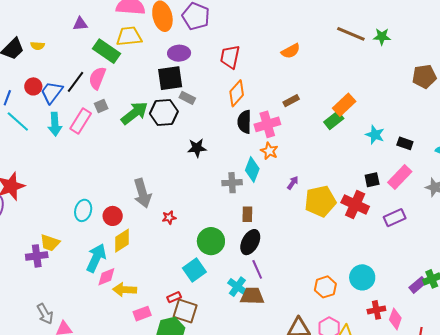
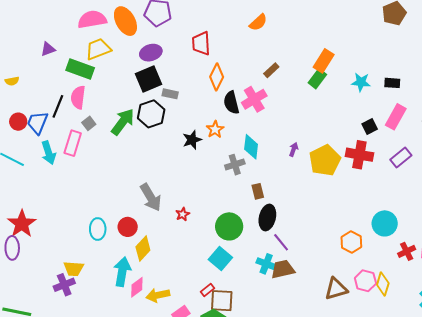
orange star: (269, 151) -> (215, 129), moved, turned 30

